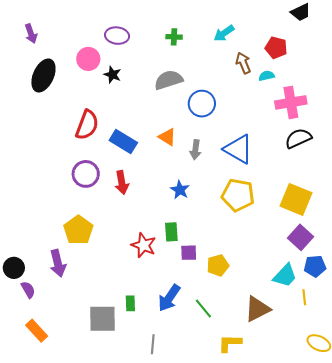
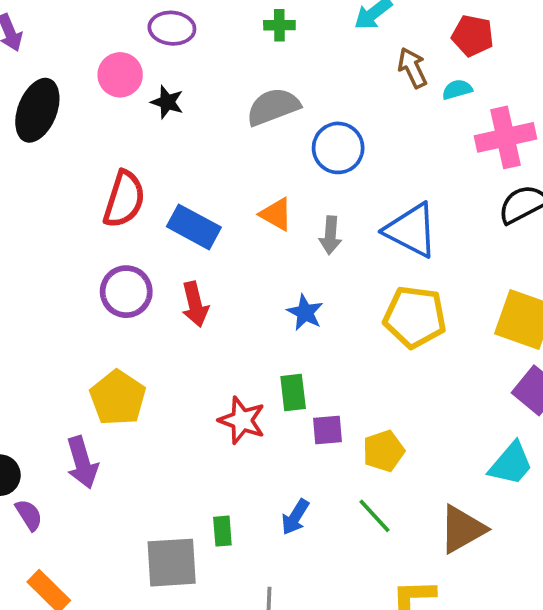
blue arrow: (169, 298) -> (295, 517), size x0.7
green line: (203, 309) -> (374, 516), moved

